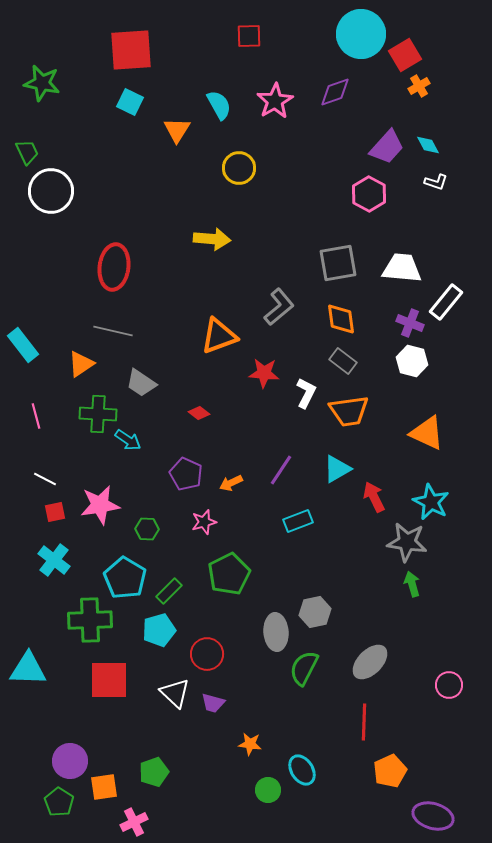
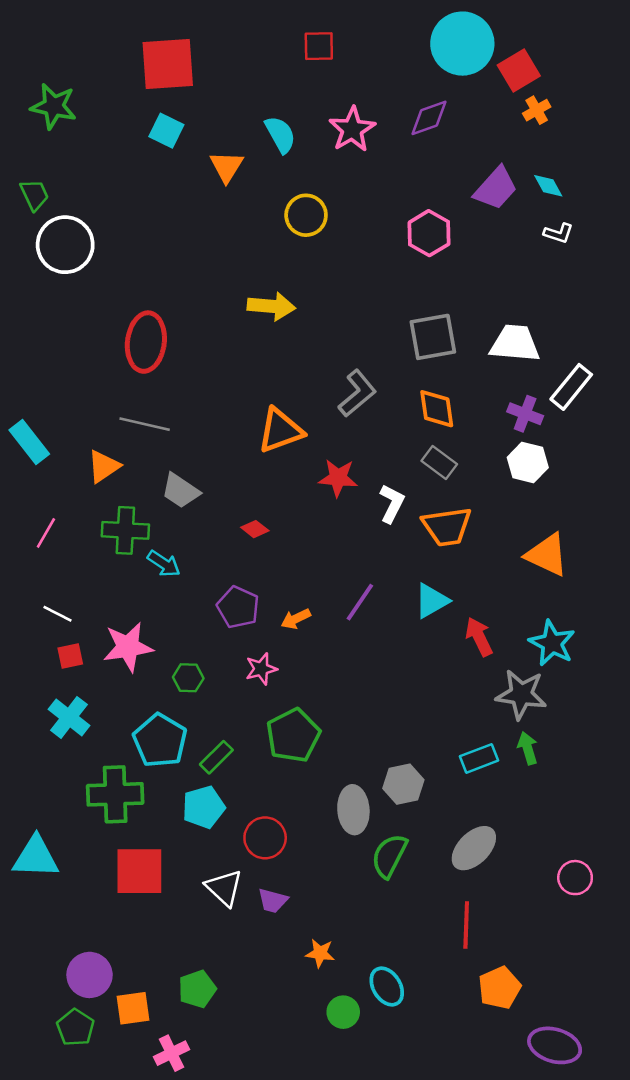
pink hexagon: (369, 194) -> (429, 233), moved
pink line: (36, 416) -> (46, 533), turned 45
cyan rectangle: (298, 521) -> (479, 758), moved

